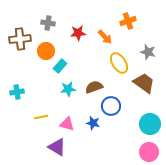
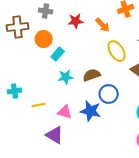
cyan cross: (17, 92) -> (15, 91), moved
blue star: (93, 123) -> (91, 111), size x1.5

